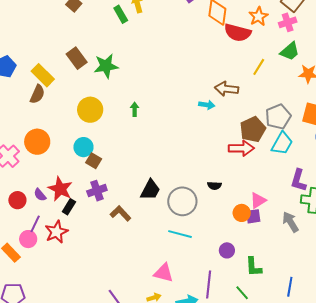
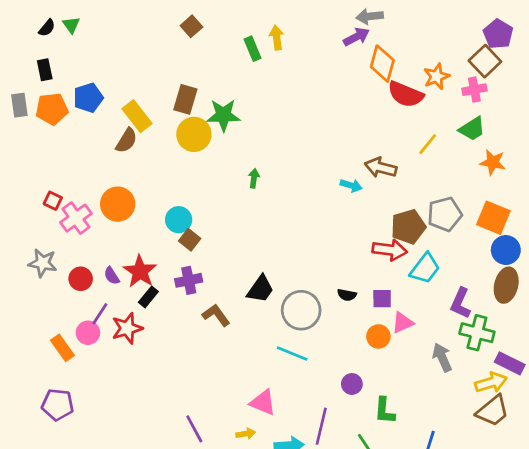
brown rectangle: (77, 58) -> (185, 99), turned 45
yellow circle: (90, 110) -> (194, 134), moved
cyan trapezoid: (282, 143) -> (425, 268), moved
purple square: (253, 216) -> (382, 299), moved

